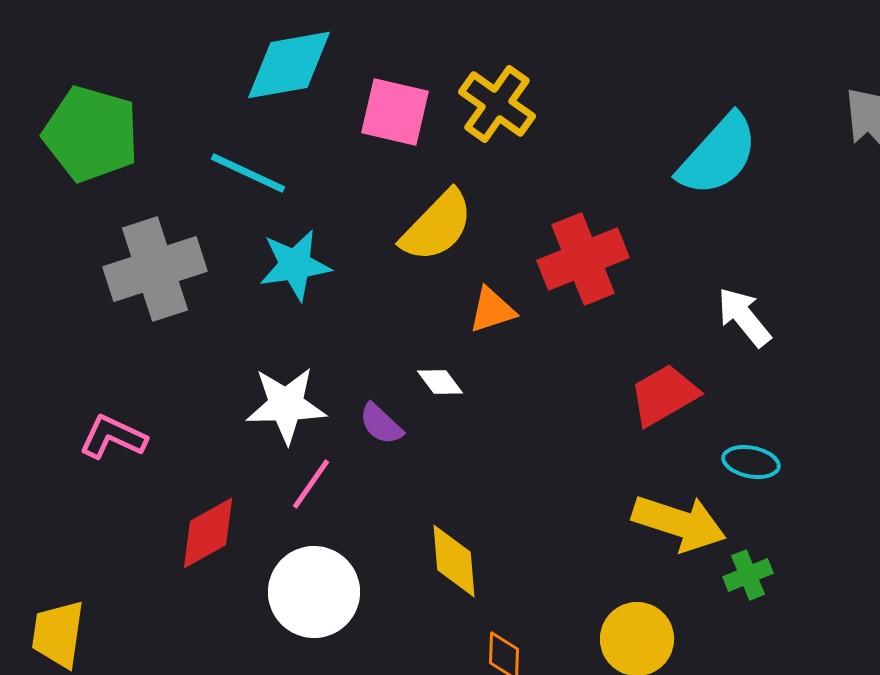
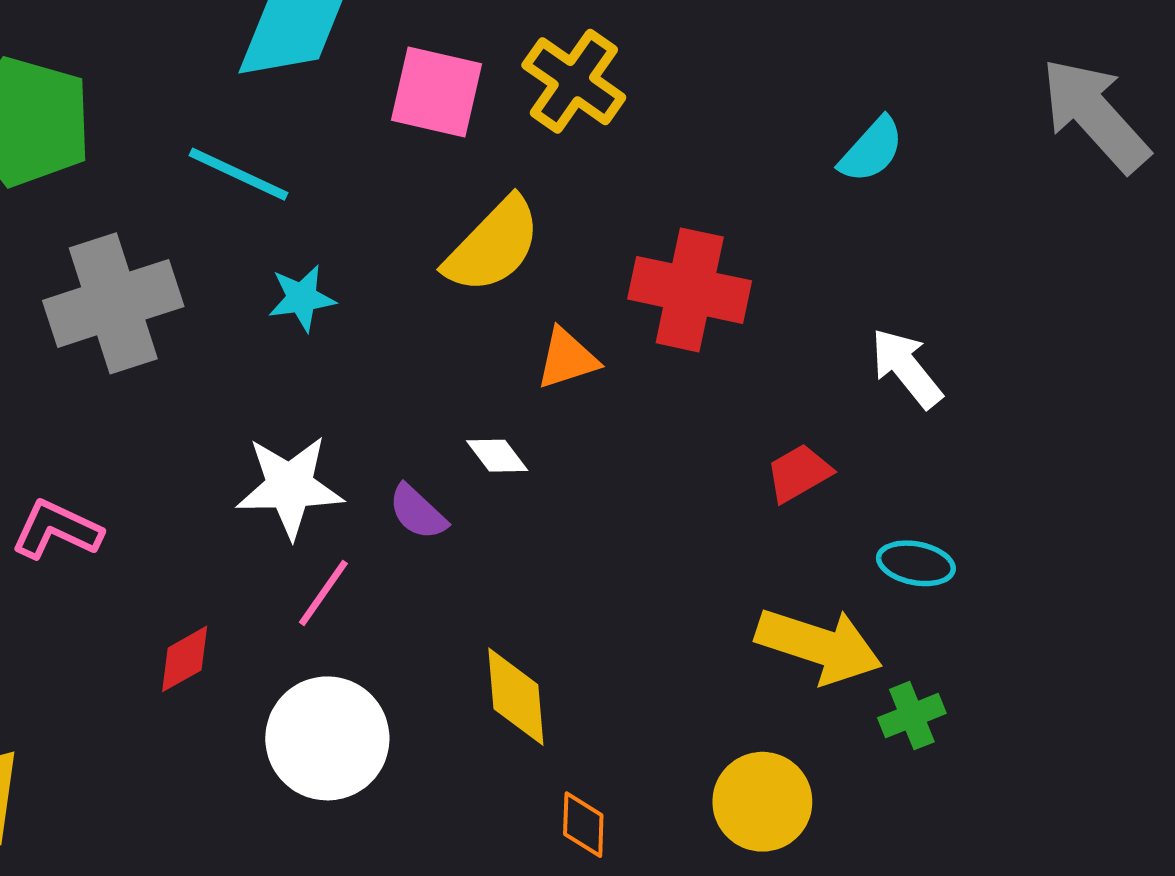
cyan semicircle: (718, 155) -> (871, 150), size x0.6
red cross: (583, 259) -> (690, 290), turned 34
cyan star: (295, 265) -> (302, 298), size x0.7
red trapezoid: (664, 395) -> (799, 473), size x0.7
red diamond: (208, 533) -> (185, 659), size x0.7

